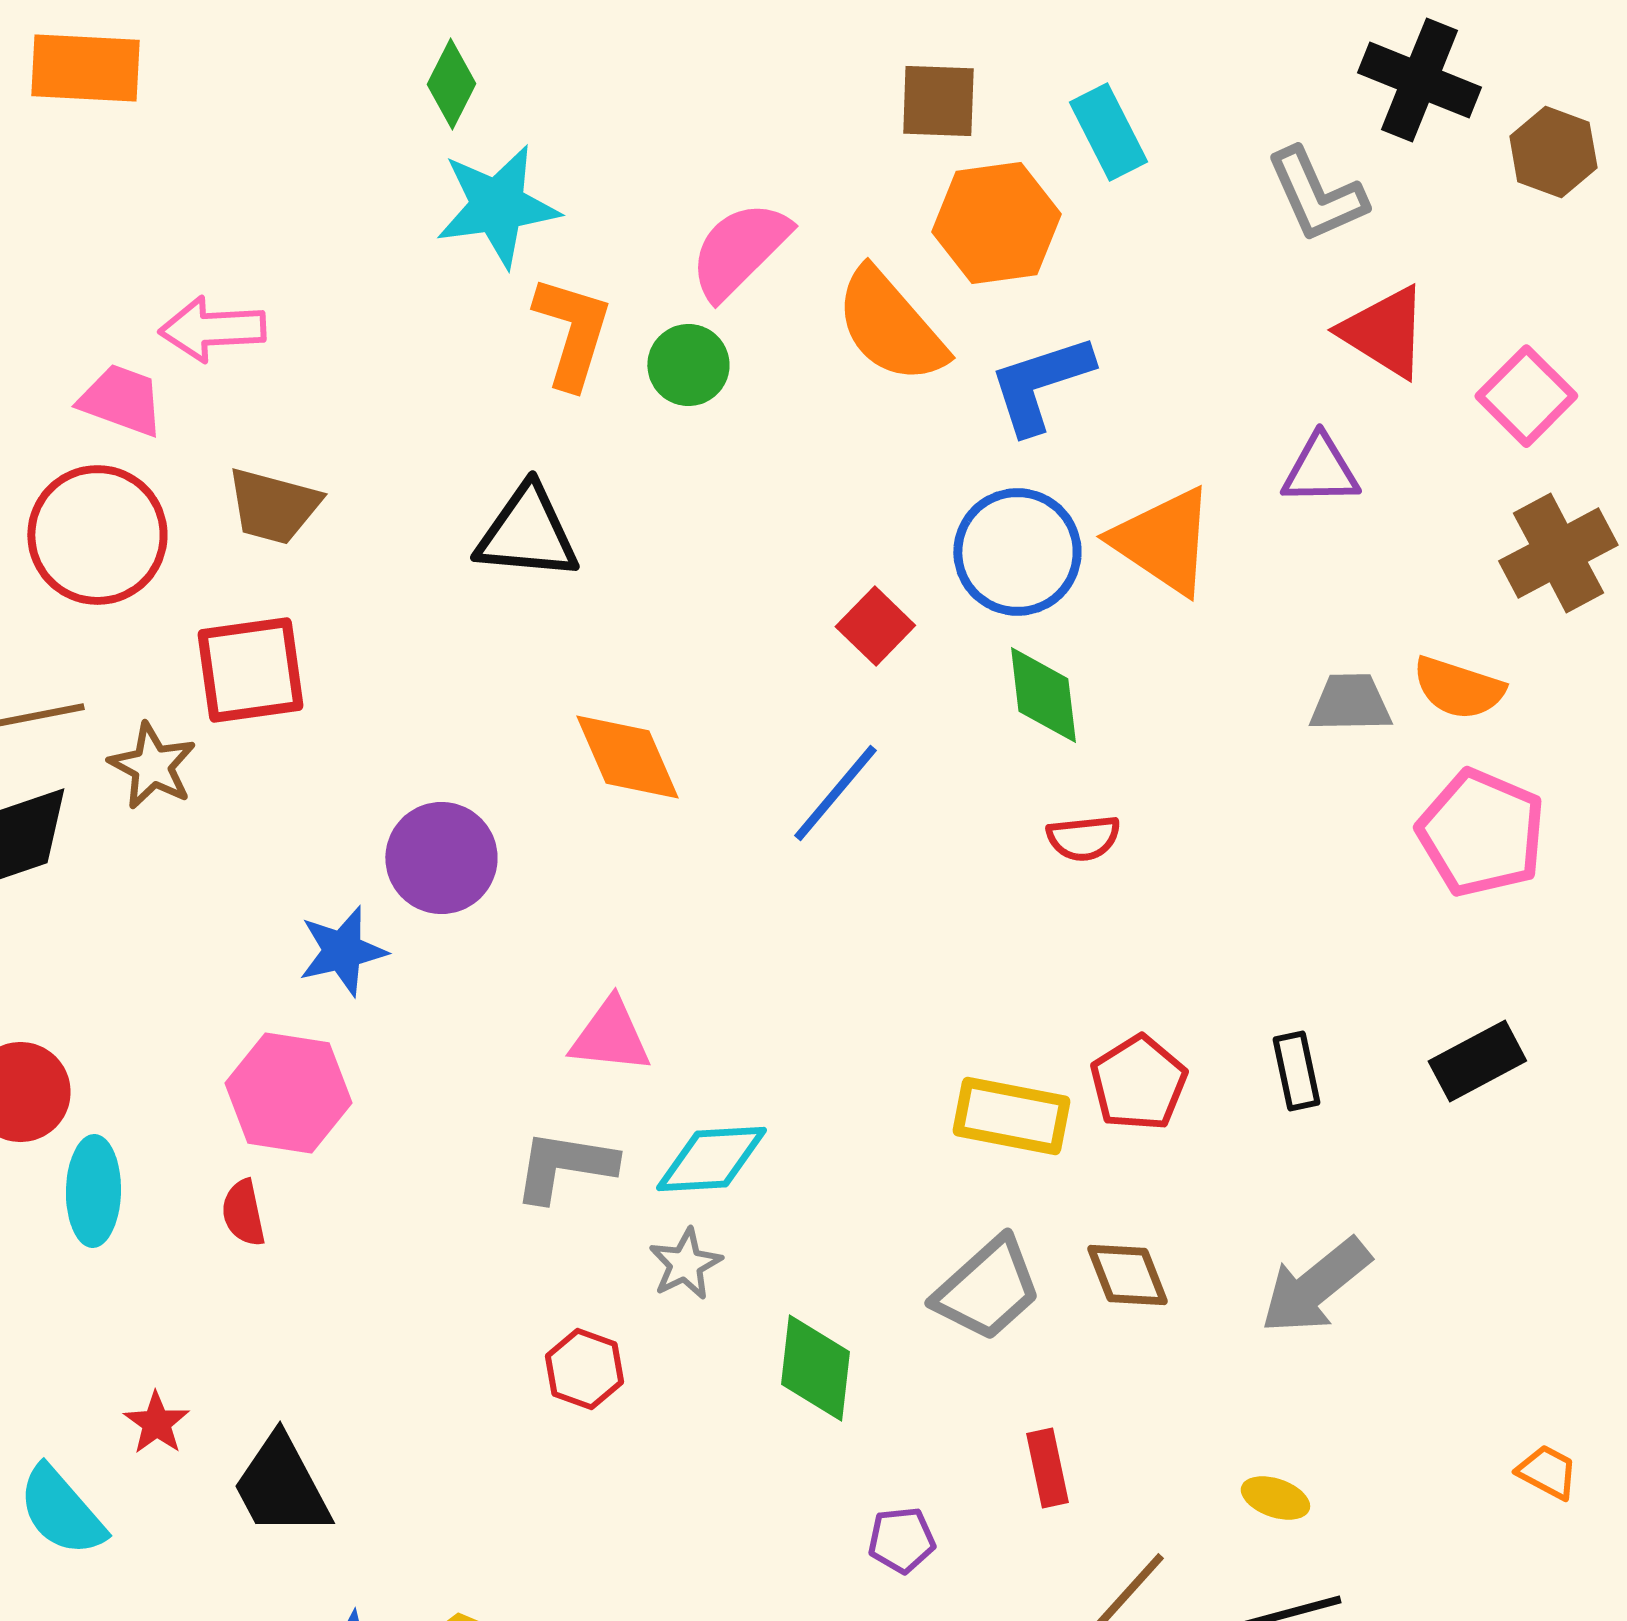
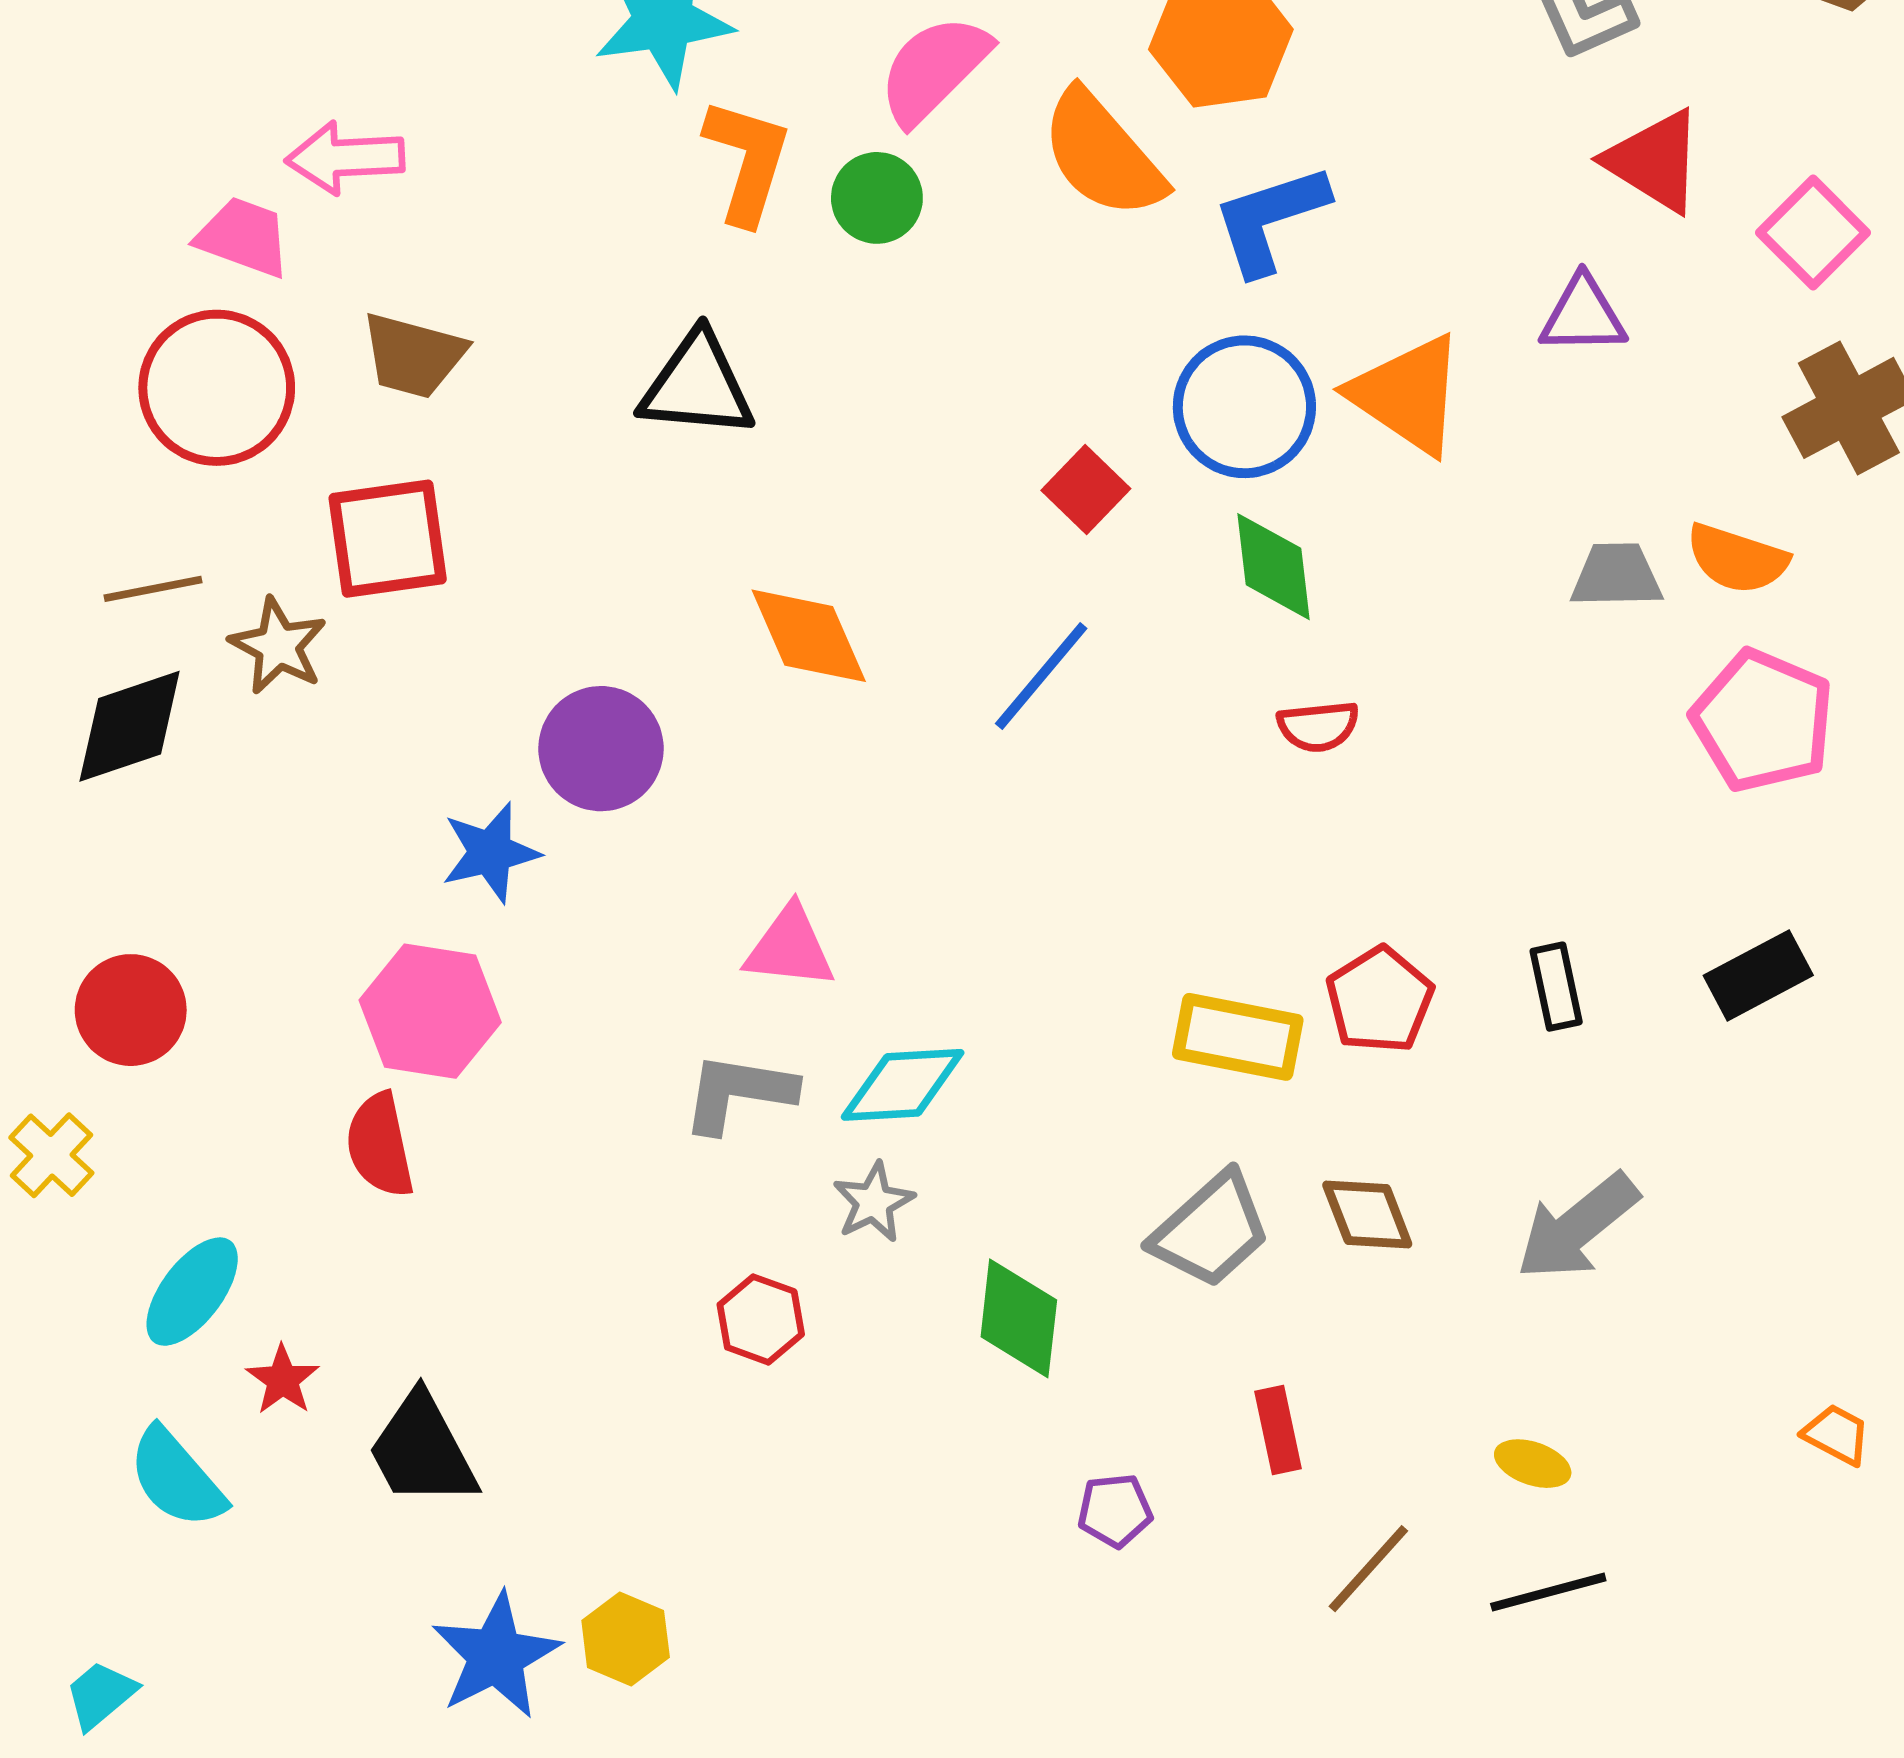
cyan ellipse: (93, 1191) -> (192, 1292), moved, turned 36
red semicircle: (243, 1213) -> (380, 1145), size x1.4

